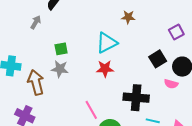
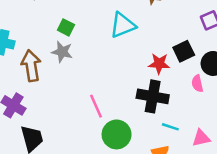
green square: (61, 49) -> (66, 27), turned 32
red star: (105, 69) -> (159, 64), moved
pink semicircle: (171, 84) -> (197, 84), turned 56

